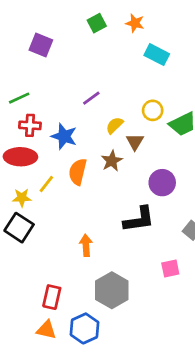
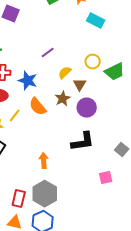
orange semicircle: (78, 172) -> (38, 106), turned -54
purple circle: (162, 183) -> (87, 108), moved
gray hexagon: (112, 290) -> (45, 194), moved

